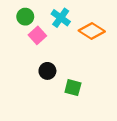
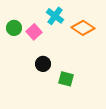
green circle: (25, 17) -> (14, 28), moved

